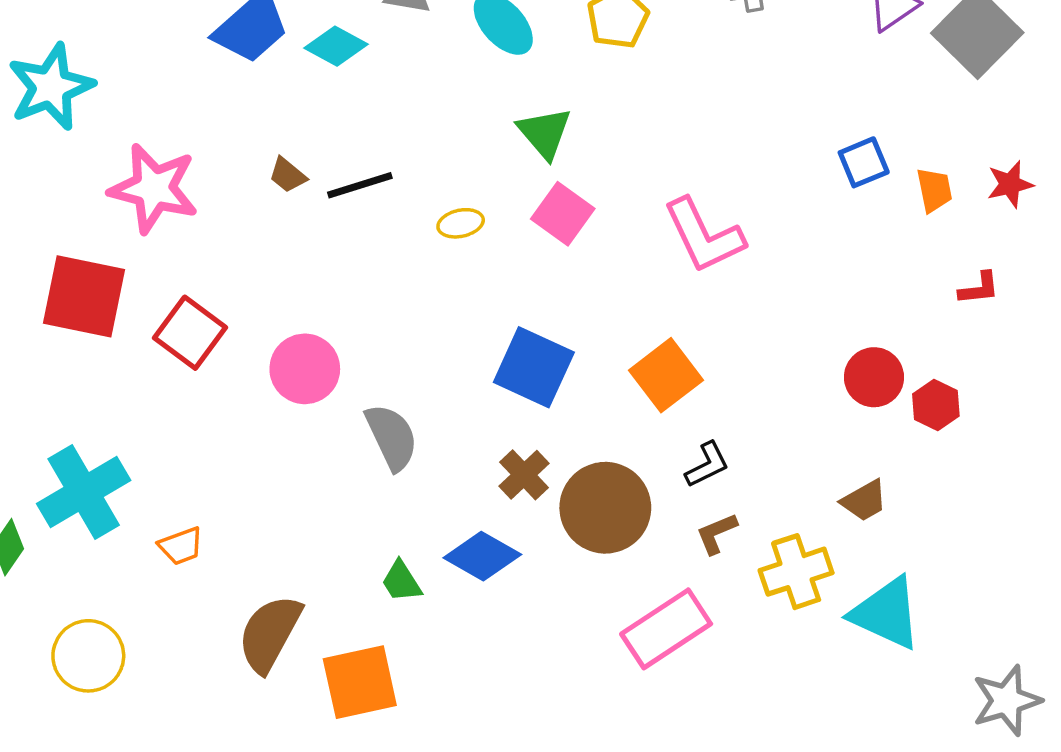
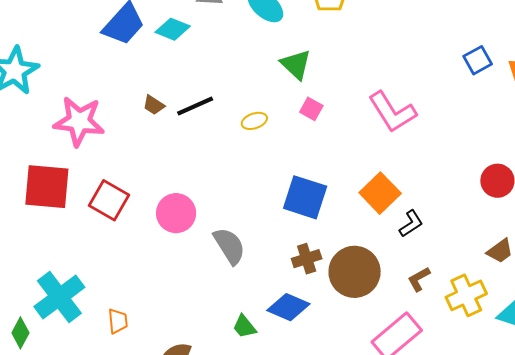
pink square: (563, 214) -> (311, 109), size x0.7
black L-shape: (707, 465) -> (411, 224), moved
brown cross: (524, 475) -> (307, 259), turned 32
orange trapezoid: (181, 546) -> (118, 321), turned -68

